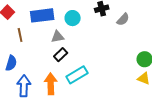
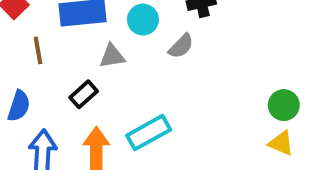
gray semicircle: (123, 19) -> (181, 46), moved
black rectangle: (61, 55) -> (84, 94), moved

